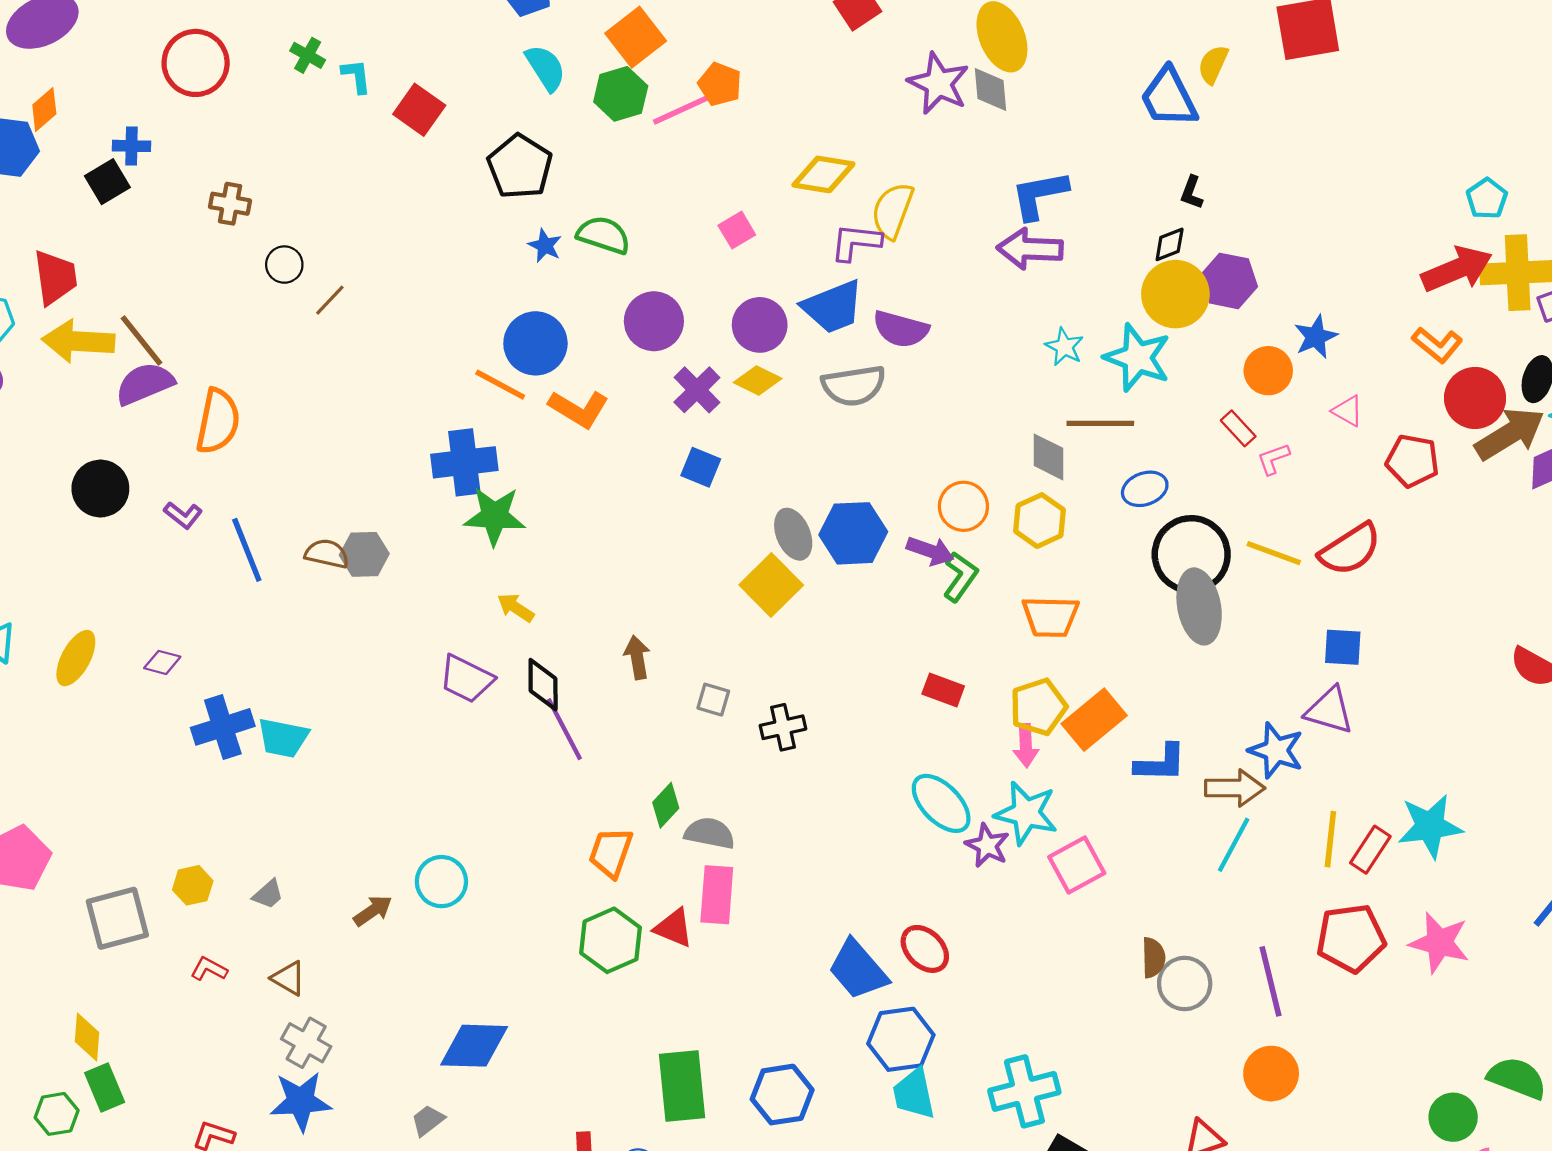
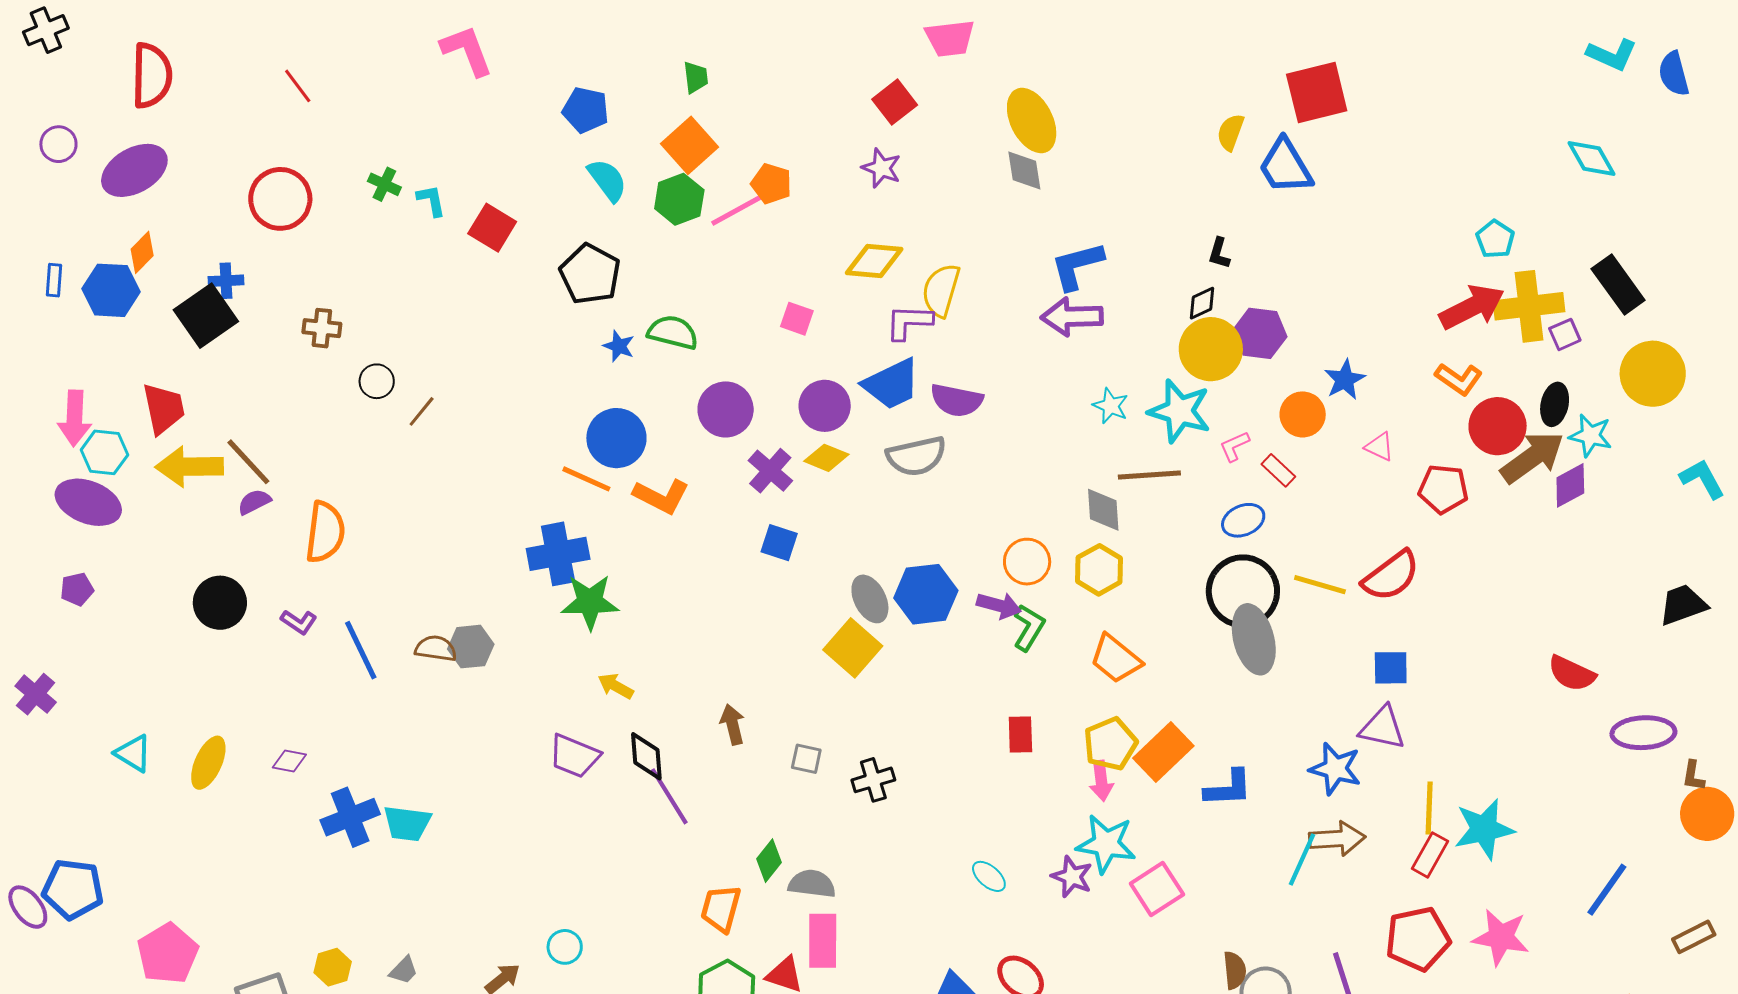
purple star: (938, 83) -> (881, 168), moved, size x0.7
blue trapezoid: (1169, 98) -> (1285, 166), moved
black square: (107, 182) -> (206, 316), size x1.5
pink square: (737, 230) -> (797, 319), turned -36
purple semicircle: (145, 384) -> (254, 502), size x0.6
pink L-shape: (1273, 459) -> (1234, 446), moved
blue ellipse: (1145, 489) -> (1243, 520), moved
orange trapezoid: (1050, 617) -> (1116, 659), turned 42
red rectangle: (943, 690) -> (1020, 735), turned 72
brown arrow: (1235, 788) -> (1337, 839), moved
cyan ellipse: (941, 803) -> (989, 876), moved, size x0.6
yellow line: (1330, 839) -> (1429, 808), moved
cyan circle: (441, 882) -> (565, 947), size x0.7

